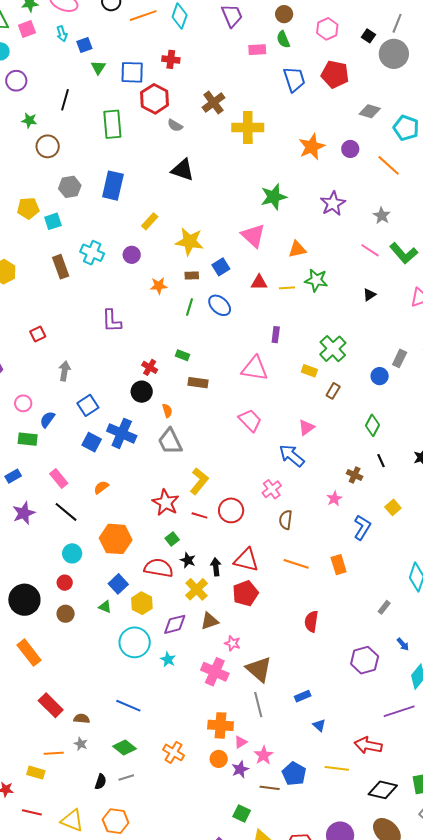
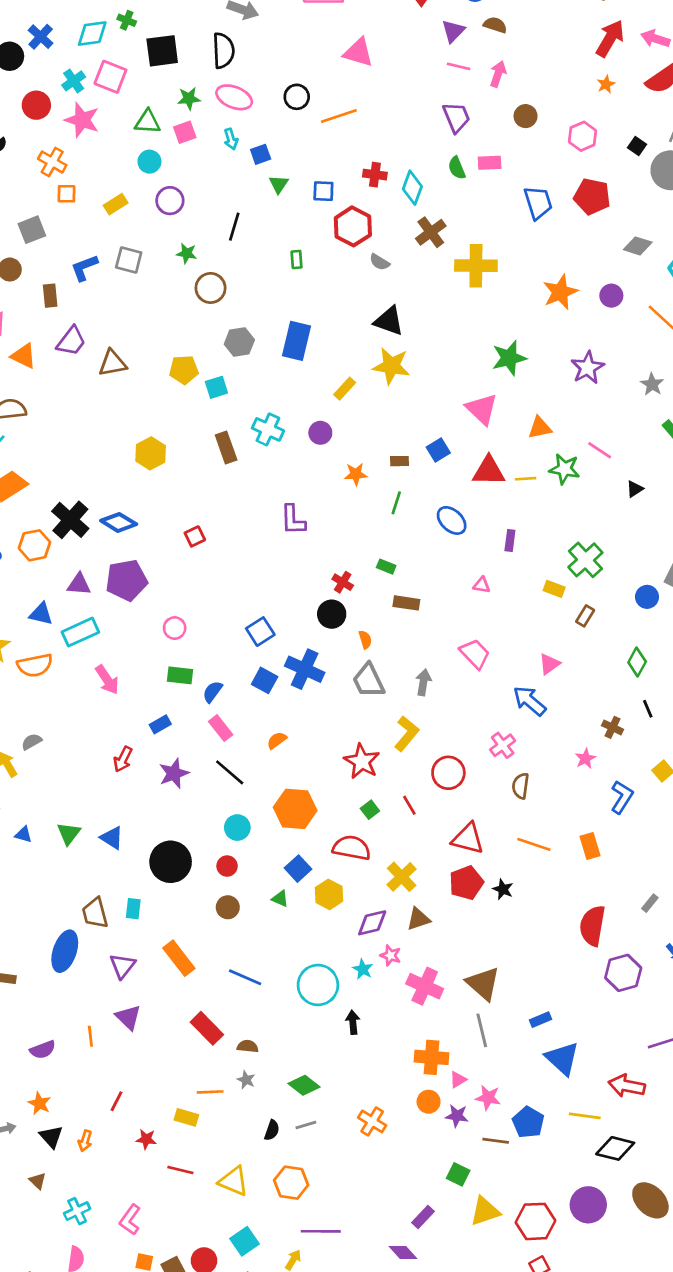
cyan diamond: (180, 16) -> (412, 188), moved
green semicircle: (283, 39) -> (457, 168), moved
blue square: (132, 72) -> (323, 191), size x0.7
green rectangle: (112, 124) -> (297, 260), size x0.5
yellow star: (189, 242) -> (391, 366), moved
pink line: (370, 250) -> (600, 450), moved
red triangle: (259, 282) -> (489, 471), size x1.5
blue ellipse: (220, 305) -> (452, 520), moved
pink triangle: (255, 368) -> (482, 585), size x0.5
gray arrow: (65, 371) -> (423, 682), moved
blue semicircle: (47, 419) -> (213, 692), moved
red line: (199, 515) -> (409, 805), moved, turned 42
black star: (188, 560) -> (503, 889), moved
black arrow: (216, 567) -> (353, 1022), moved
black circle: (24, 600) -> (171, 862), moved
red semicircle: (311, 621) -> (592, 926), moved, size x1.4
cyan circle: (135, 642) -> (318, 985), moved
pink star: (232, 643) -> (391, 955), moved
blue line: (128, 706) -> (245, 977), moved
blue triangle: (319, 725) -> (562, 1058), size x2.0
orange cross: (173, 752) -> (372, 1121), moved
pink star: (264, 755) -> (488, 1098), turned -30
purple star: (240, 769) -> (457, 1116), turned 30
black diamond: (383, 790) -> (615, 1148), moved

